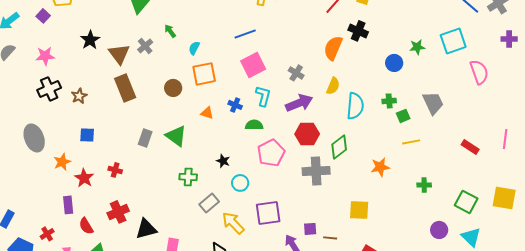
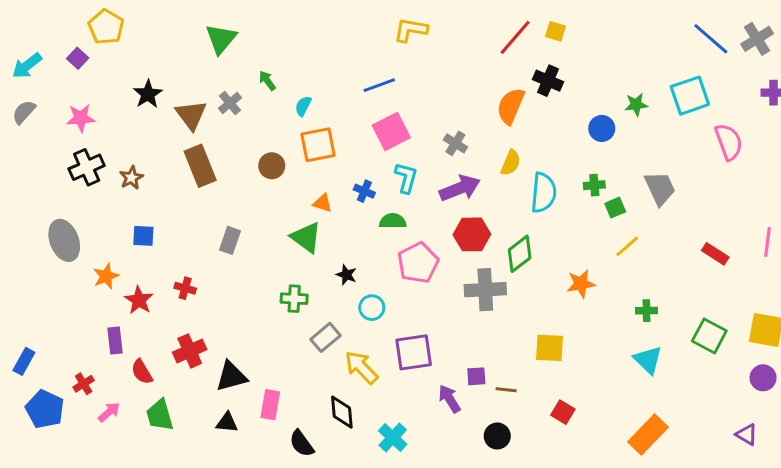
green triangle: (176, 136) -> (306, 237), moved
yellow line: (411, 142) -> (627, 246), turned -30
purple circle: (439, 230) -> (763, 378), moved
cyan triangle: (471, 237) -> (648, 360), moved

